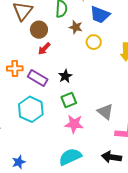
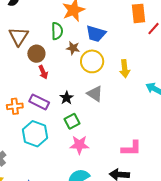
yellow circle: (94, 42) -> (92, 61), size x1.5
red arrow: (44, 49) -> (43, 72), turned -64
orange cross: (15, 68) -> (15, 106), moved
gray triangle: (105, 112) -> (95, 94), moved

